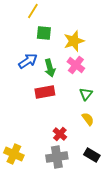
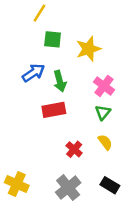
pink cross: (76, 65) -> (104, 86), moved
red cross: (60, 134) -> (74, 149), moved
gray cross: (57, 157) -> (68, 188), turned -30

